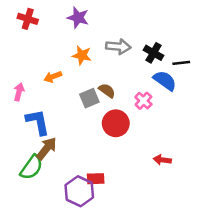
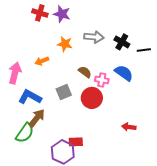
red cross: (28, 19) -> (40, 13), moved
blue semicircle: (165, 81) -> (124, 73), moved
pink arrow: (19, 92) -> (15, 73), size x1.5
gray square: (89, 98) -> (64, 92), moved
pink cross: (143, 101) -> (102, 80), moved, turned -32
blue L-shape: (38, 122) -> (30, 97), turned -50

